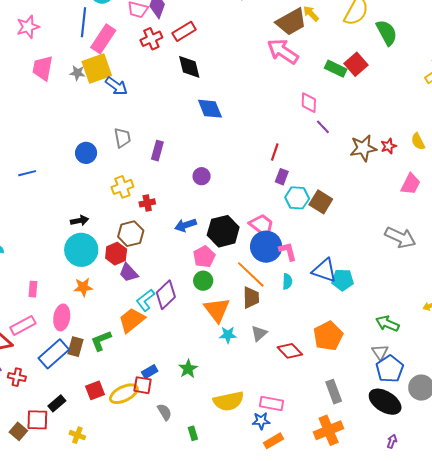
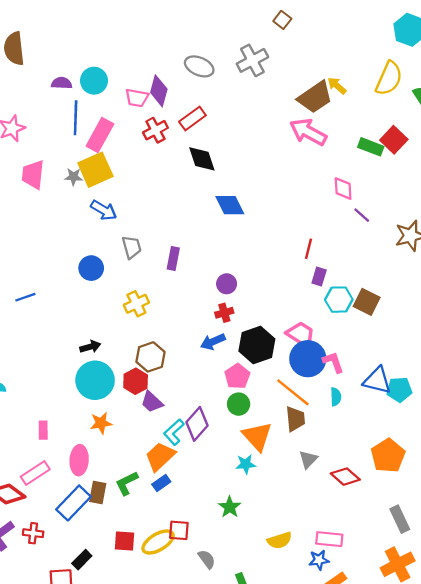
blue arrow: (116, 86) -> (104, 210), moved
red cross: (147, 203) -> (224, 313), moved
cyan star: (228, 335) -> (246, 464), moved
blue rectangle: (150, 372) -> (161, 483), moved
red square: (95, 390) -> (125, 541), turned 30
yellow semicircle: (229, 401) -> (280, 540), size x0.7

